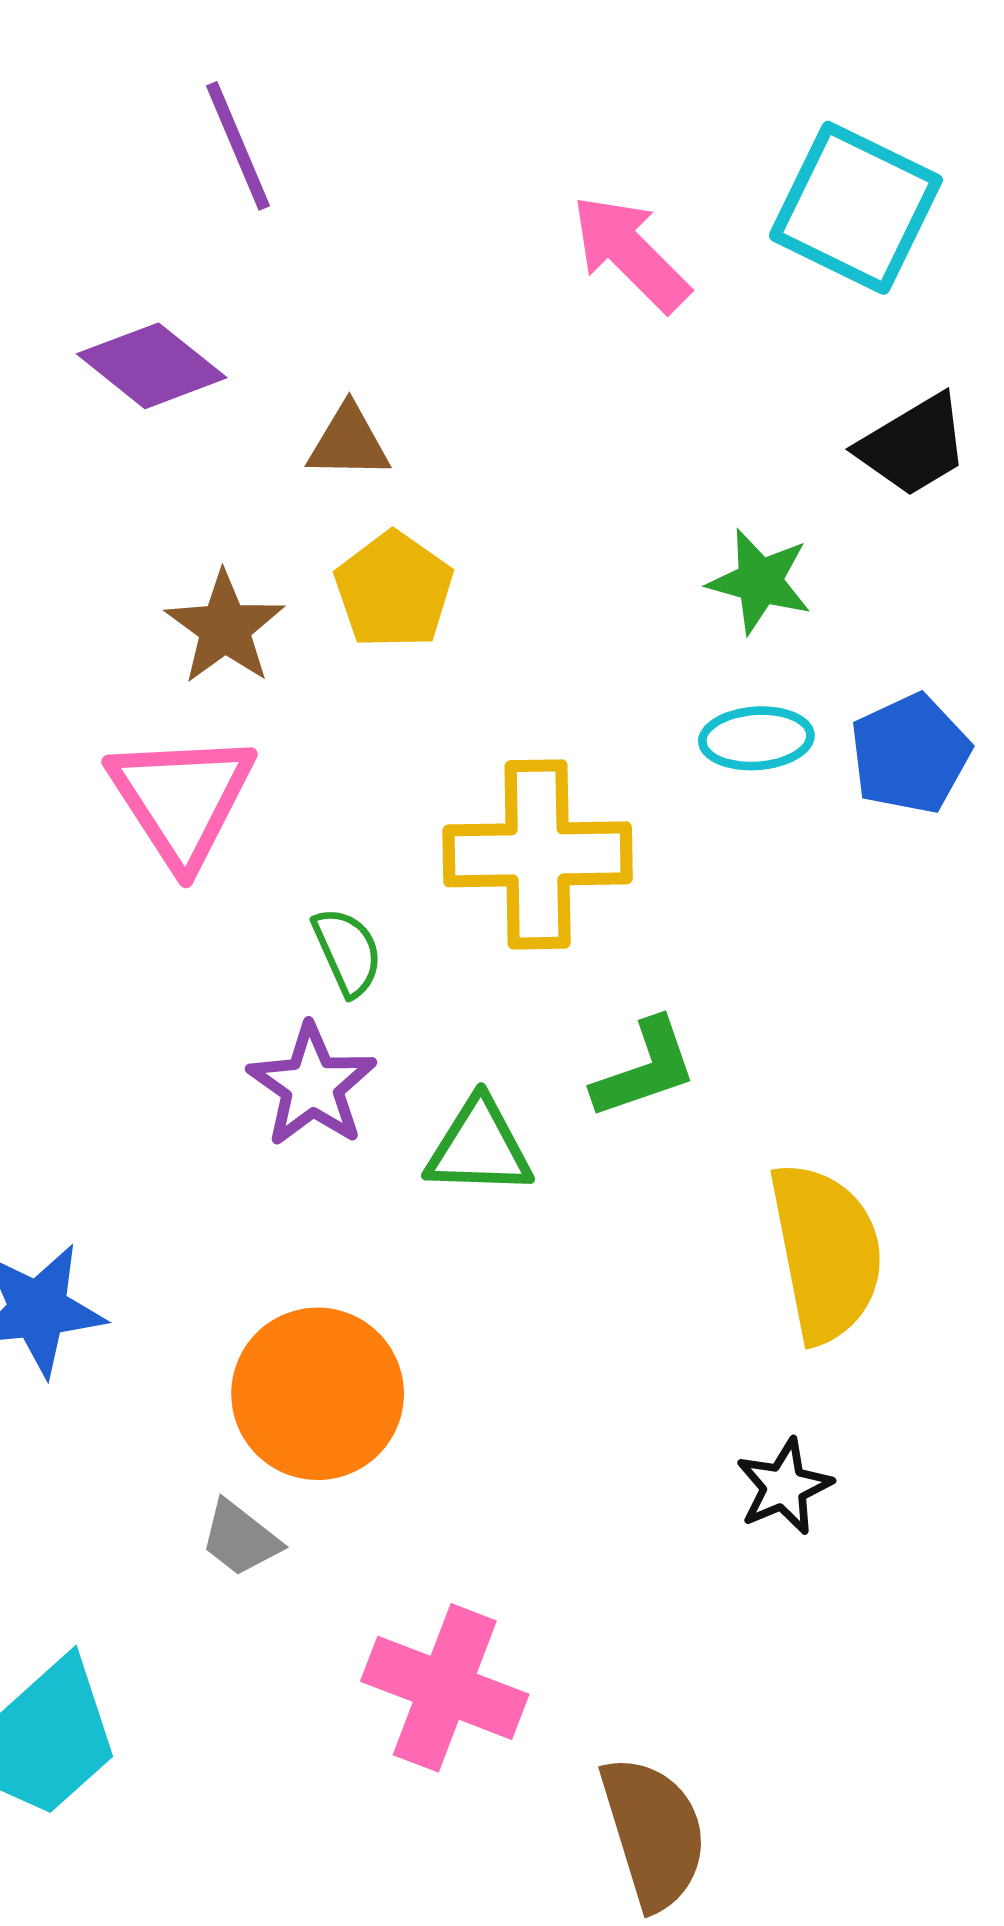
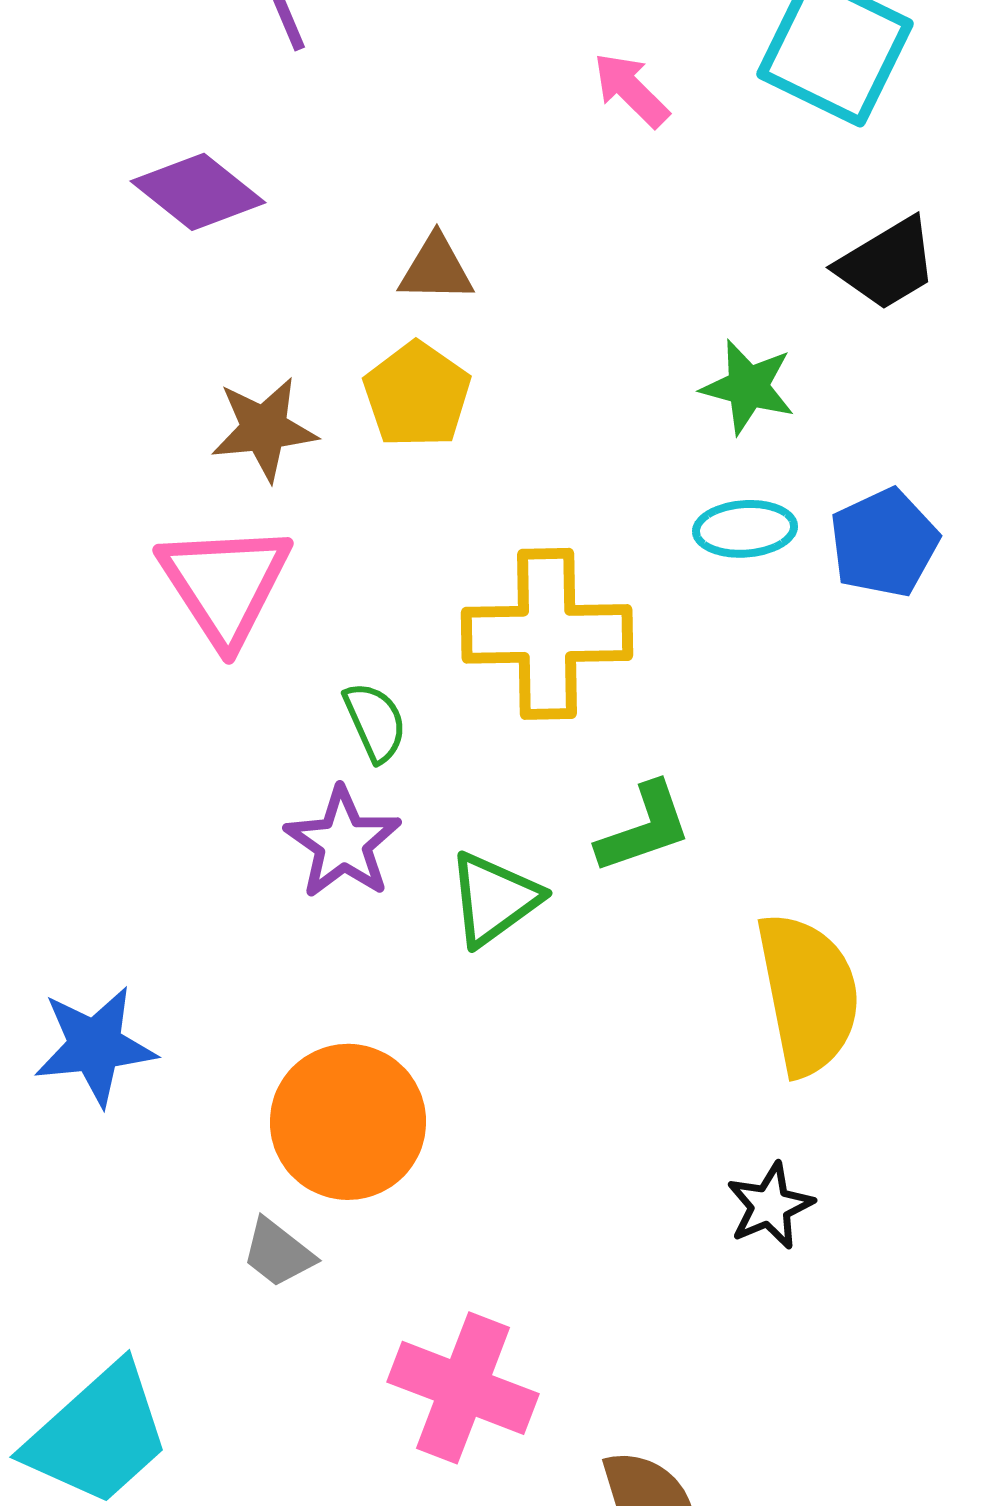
pink arrow: (630, 253) -> (631, 90), size x0.7
brown triangle: (349, 442) -> (436, 269), moved
brown star: (225, 628) -> (264, 429), turned 30
green triangle: (479, 1147) -> (494, 899), turned -38

